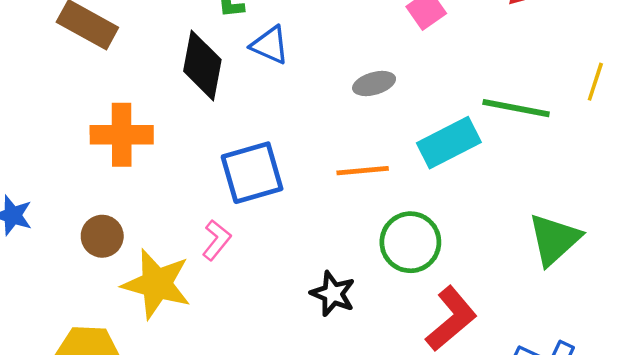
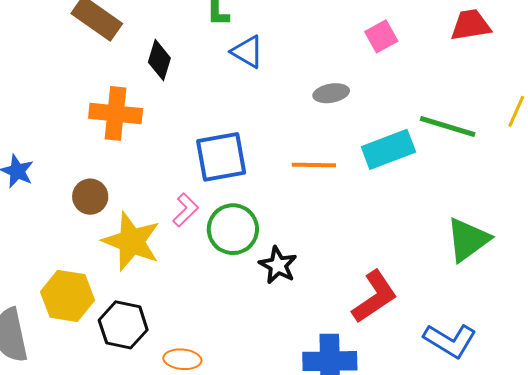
black diamond: (202, 65) -> (159, 60), moved, size x0.7
green circle: (410, 242) -> (233, 229), moved

